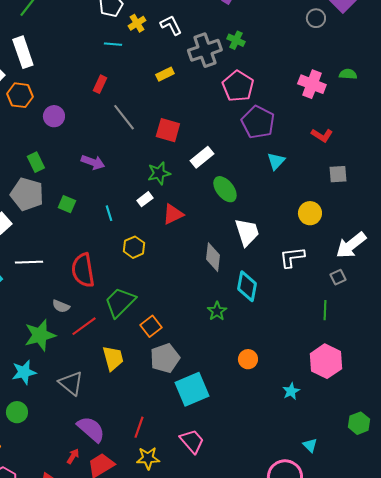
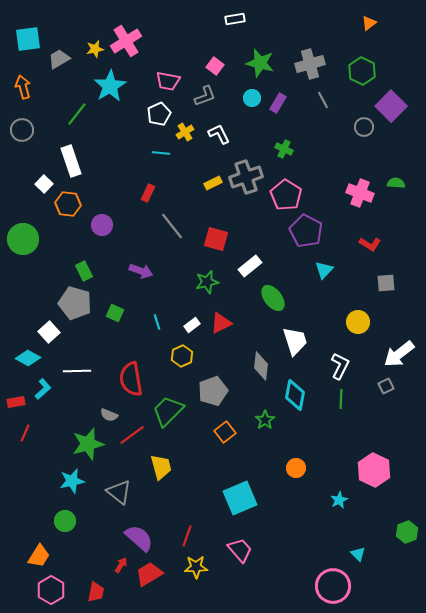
gray cross: (205, 50) -> (246, 177), moved
white rectangle: (145, 199) -> (192, 325), moved
white L-shape: (292, 257) -> (340, 366), turned 124
green line: (325, 310) -> (341, 399), moved
orange square: (151, 326) -> (225, 432), moved
gray pentagon: (165, 358) -> (213, 391), moved

